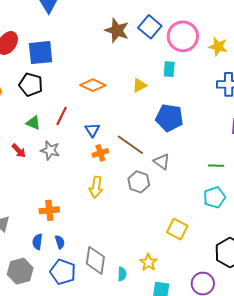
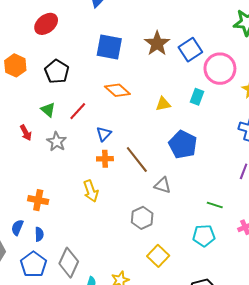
blue square: (41, 53) -> (109, 47), moved
gray triangle: (162, 162) -> (163, 185), turned -36
gray hexagon: (139, 182) -> (142, 218), moved
yellow arrow: (96, 187) -> (91, 191), turned -45

